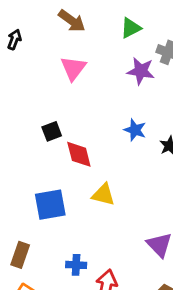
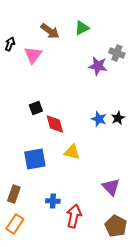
green triangle: (131, 28) -> (82, 28), moved
pink triangle: (73, 68) -> (33, 55), moved
blue star: (135, 130) -> (99, 119), moved

